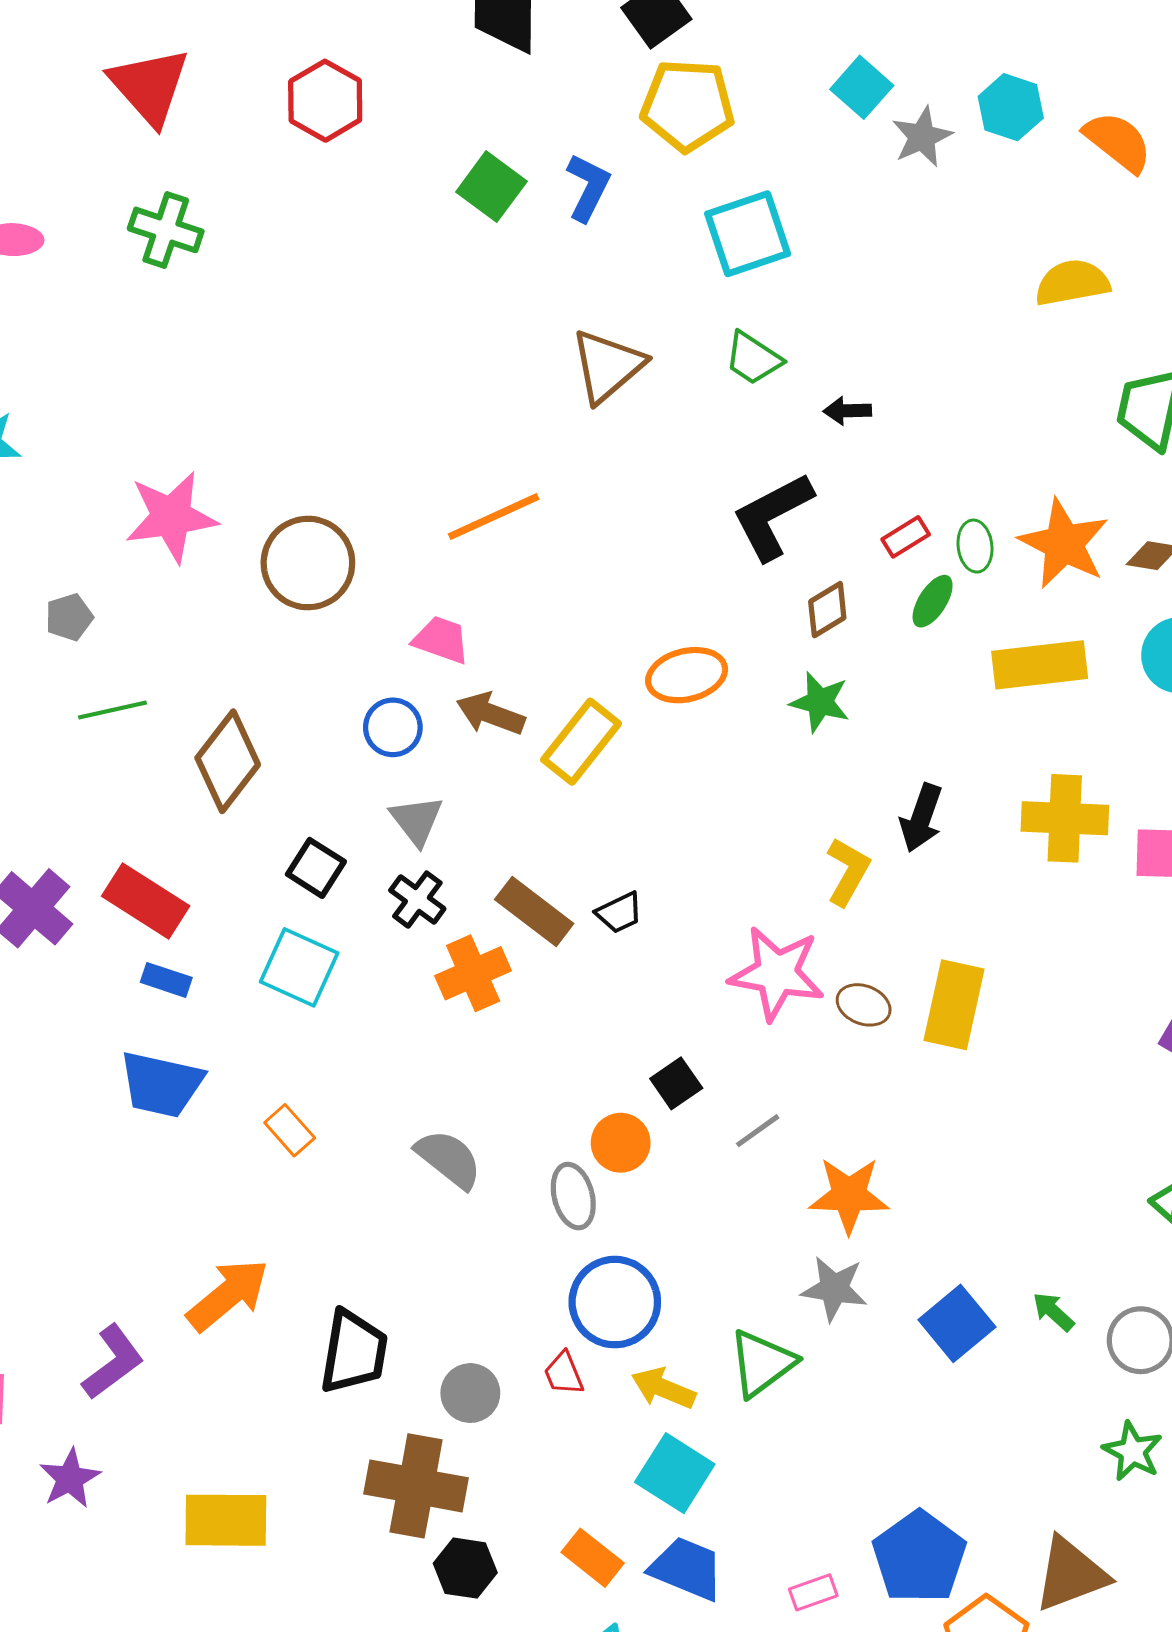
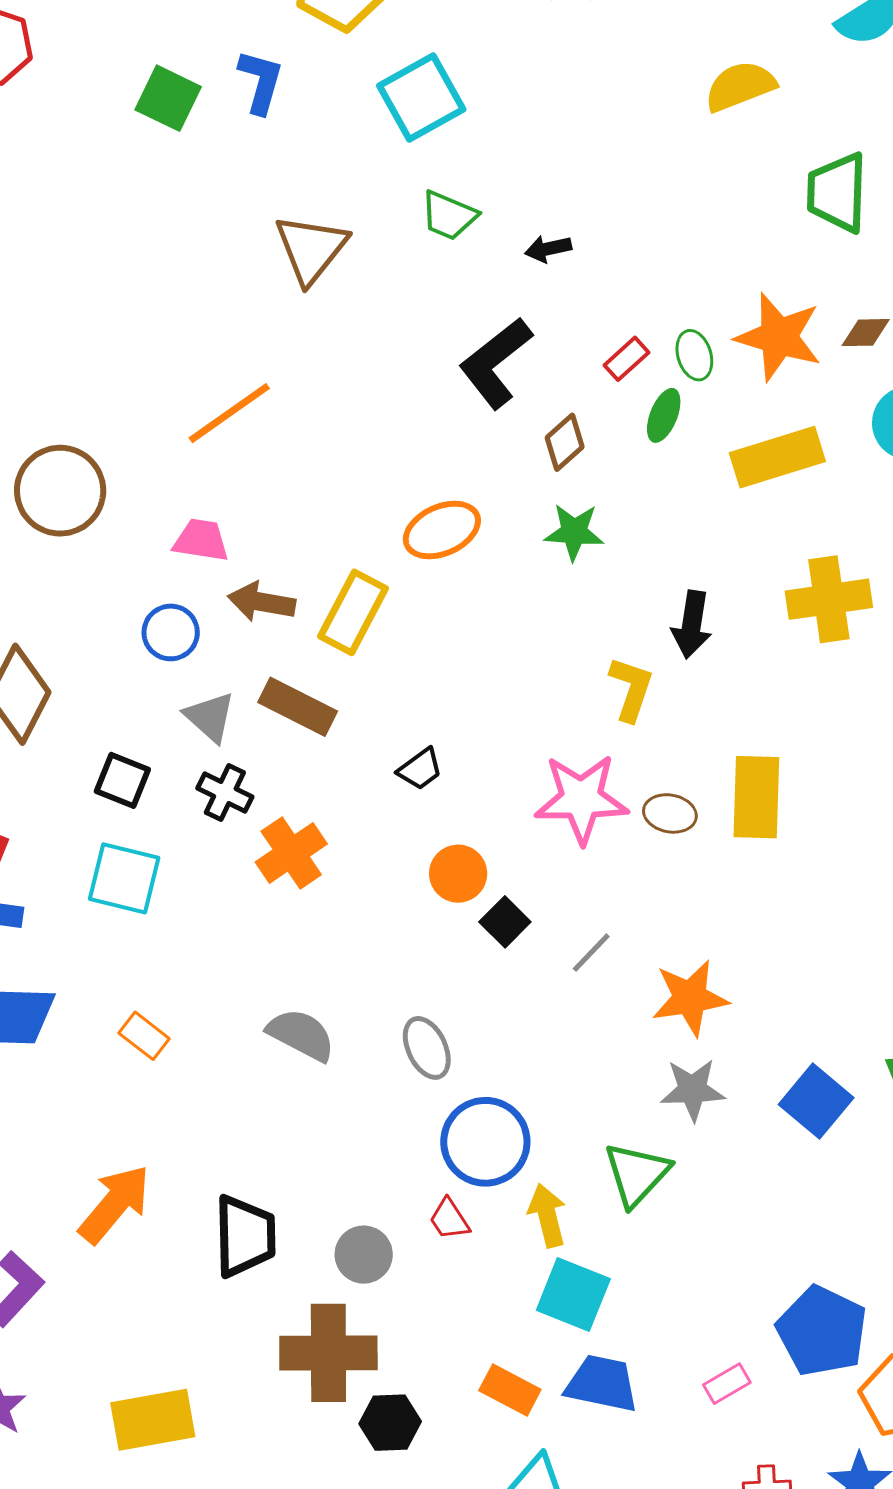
brown rectangle: (534, 912) -> (298, 707), moved
orange circle: (621, 1143) -> (458, 874), moved
yellow arrow: (663, 1388) -> (547, 1215), turned 64

